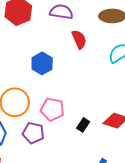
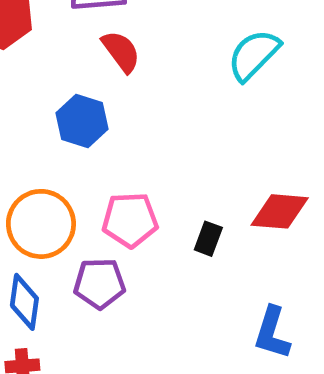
red semicircle: (79, 39) -> (121, 51), moved

